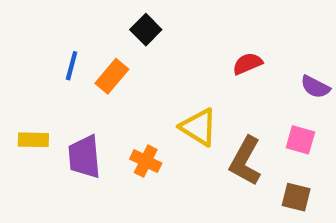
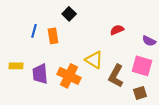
orange rectangle: (112, 76) -> (53, 36), turned -49
pink square: (300, 140) -> (142, 66), size x1.5
orange cross: (146, 161) -> (69, 76), size x1.6
brown square: (296, 197) -> (140, 93), turned -32

